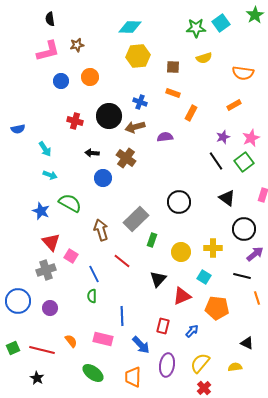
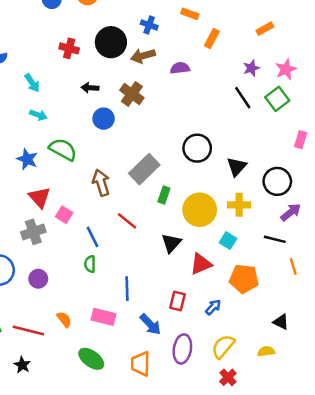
black triangle: (227, 198) -> (237, 167), moved, turned 36
yellow circle: (181, 252) -> (200, 210), size x1.4

